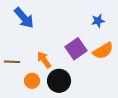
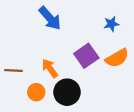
blue arrow: (24, 18) -> (50, 18), moved

